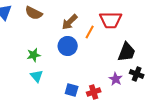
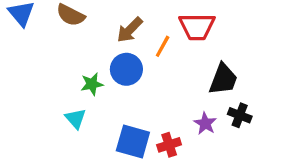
green star: (34, 55) -> (92, 84), moved
blue square: (72, 90) -> (133, 142), size x1.5

